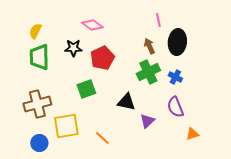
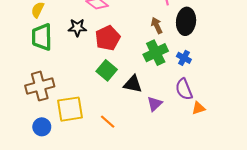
green square: (86, 89) -> (107, 70), moved, turned -30
orange triangle: (192, 134) -> (199, 108), moved

